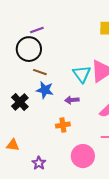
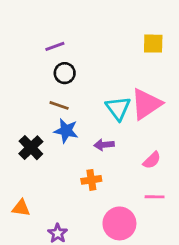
black circle: (29, 49) -> (65, 73), moved, size x0.6

